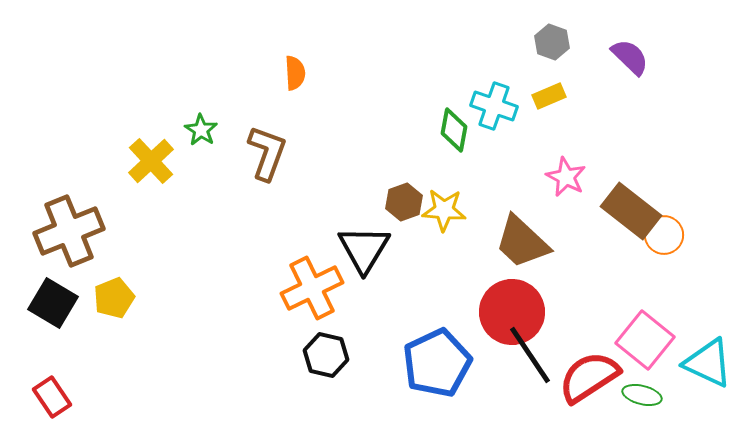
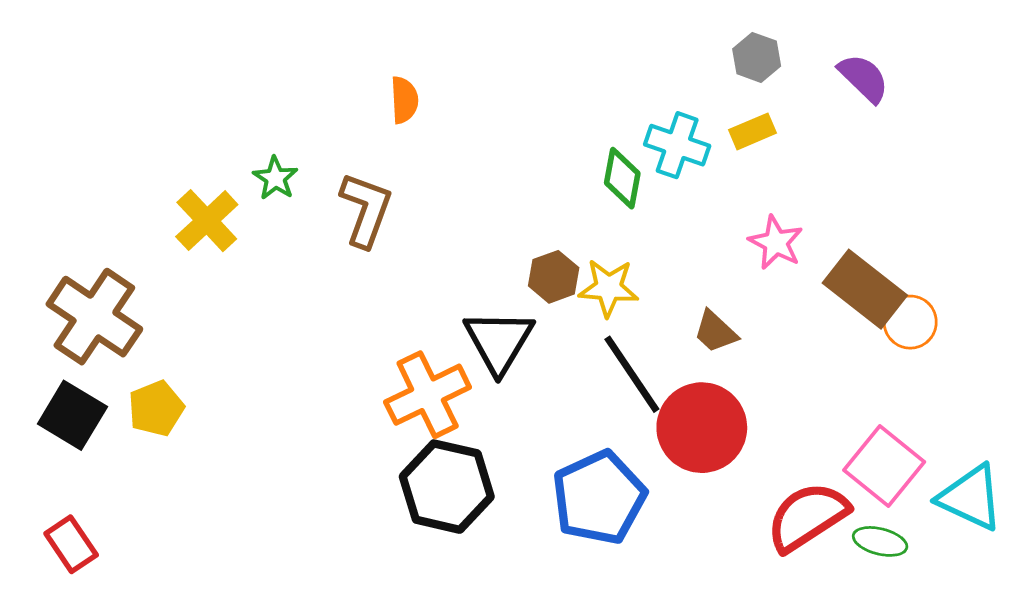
brown cross: (69, 231) -> (94, 317), turned -34
brown trapezoid: (522, 242) -> (715, 332), size x0.6
black hexagon: (326, 355) -> (447, 487), size x1.5
black line: (530, 355) -> (632, 374), moved

